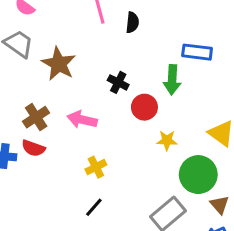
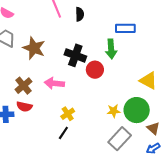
black cross: (118, 82) -> (75, 55), size x1.5
yellow star: (167, 140) -> (114, 111), moved
black line: (94, 207) -> (63, 133), moved

